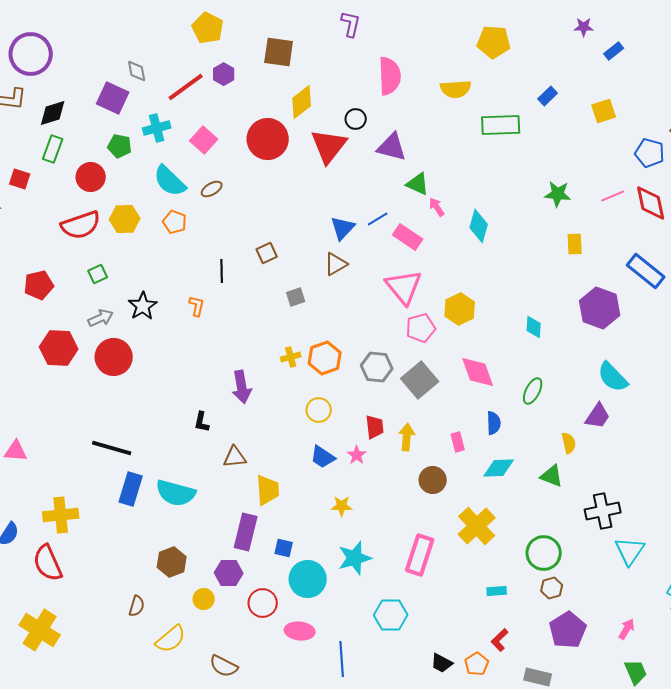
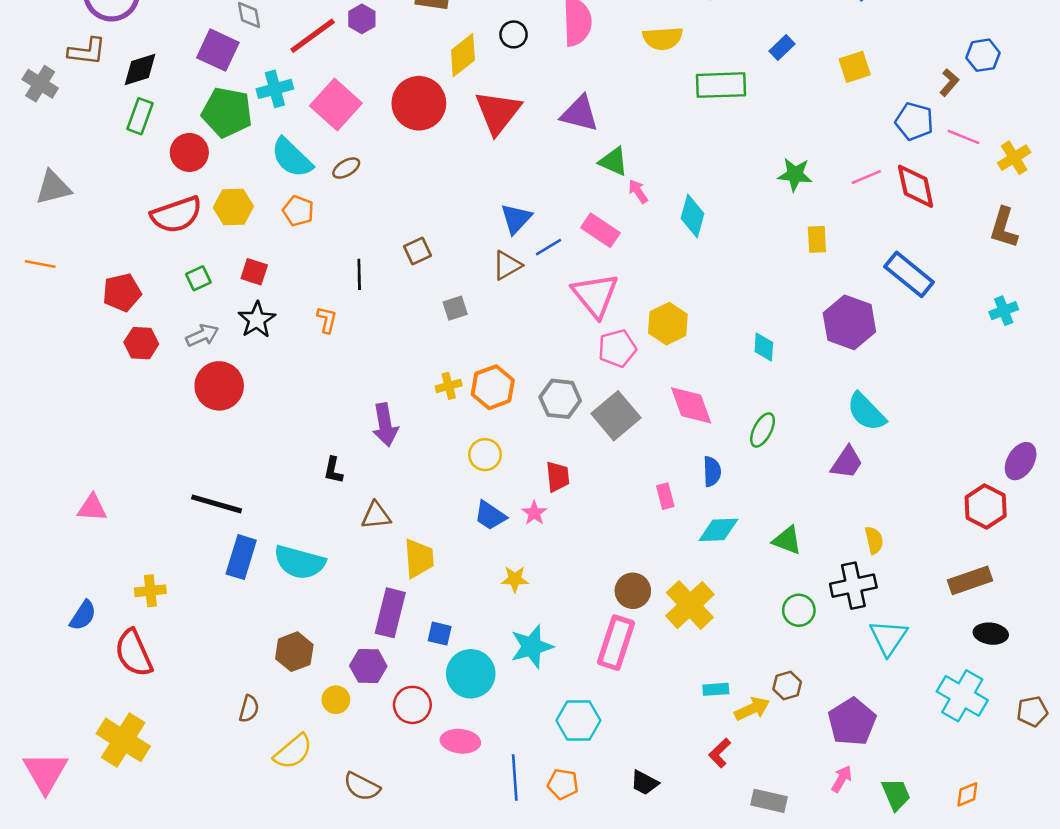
black circle: (356, 119) -> (514, 34), moved
pink square: (204, 140) -> (336, 104), size x1.4
green pentagon: (120, 146) -> (227, 112), size x1.6
red square: (20, 179) -> (254, 272), moved
blue line: (378, 219) -> (549, 247), moved
red hexagon: (59, 348) -> (141, 343), moved, size x0.7
yellow arrow: (407, 437) -> (752, 709), moved, turned 60
yellow semicircle: (569, 443) -> (874, 540), moved
brown circle: (433, 480) -> (633, 591), moved
yellow cross: (61, 515) -> (150, 591), size x0.7
green circle: (544, 553) -> (799, 610), moved, size x0.7
pink arrow: (627, 629) -> (842, 779), moved
purple pentagon: (568, 630) -> (852, 722), moved
orange pentagon: (477, 664) -> (563, 784), moved, turned -30

